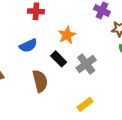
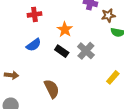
brown semicircle: (40, 81) -> (52, 89), moved
yellow rectangle: (85, 104) -> (113, 77), moved

